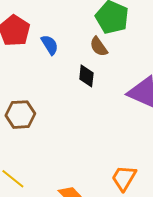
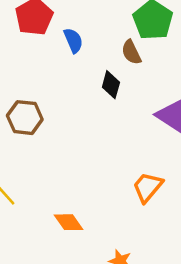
orange trapezoid: (124, 178) -> (148, 187), moved

